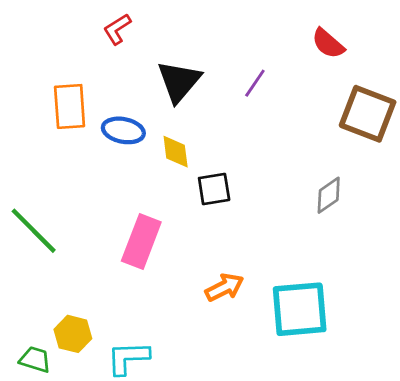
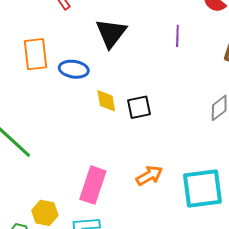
purple line: (255, 83) -> (177, 36), moved, turned -30
yellow diamond: (176, 152) -> (106, 101), moved
pink rectangle: (141, 241) -> (93, 185), moved

